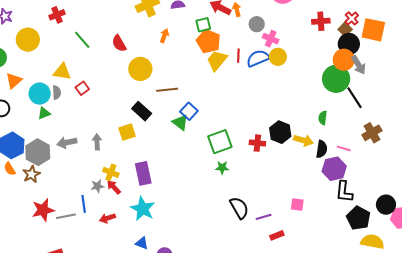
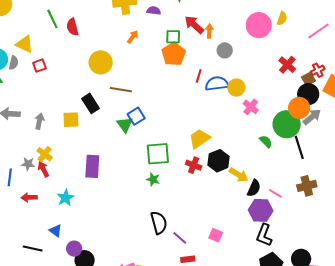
red cross: (321, 21) -> (287, 65), turned 30
pink cross: (271, 39) -> (251, 107), moved
red semicircle: (119, 43) -> (72, 27), moved
yellow trapezoid: (217, 60) -> (200, 139), moved
gray arrow: (359, 65) -> (312, 117), turned -114
green semicircle: (323, 118) -> (266, 141), moved, turned 112
purple rectangle: (143, 173) -> (92, 166), moved
cyan star: (143, 209) -> (65, 198), size x0.7
purple line: (264, 217) -> (180, 238), turned 42

